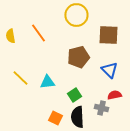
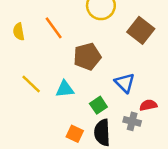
brown square: (108, 35) -> (141, 30), turned 35
brown pentagon: (78, 57) -> (87, 57), moved
blue triangle: (109, 70) -> (125, 83), moved

